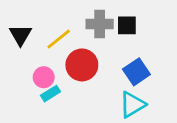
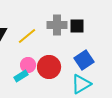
red circle: (82, 65) -> (49, 67), moved
pink circle: (44, 77) -> (28, 65), moved

